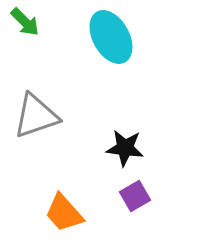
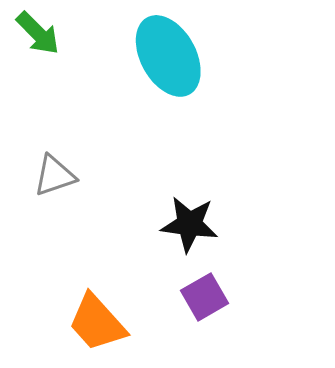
gray triangle: (36, 116) -> (55, 176), size x0.6

